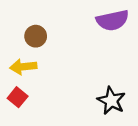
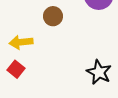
brown circle: (36, 36) -> (53, 16), moved

